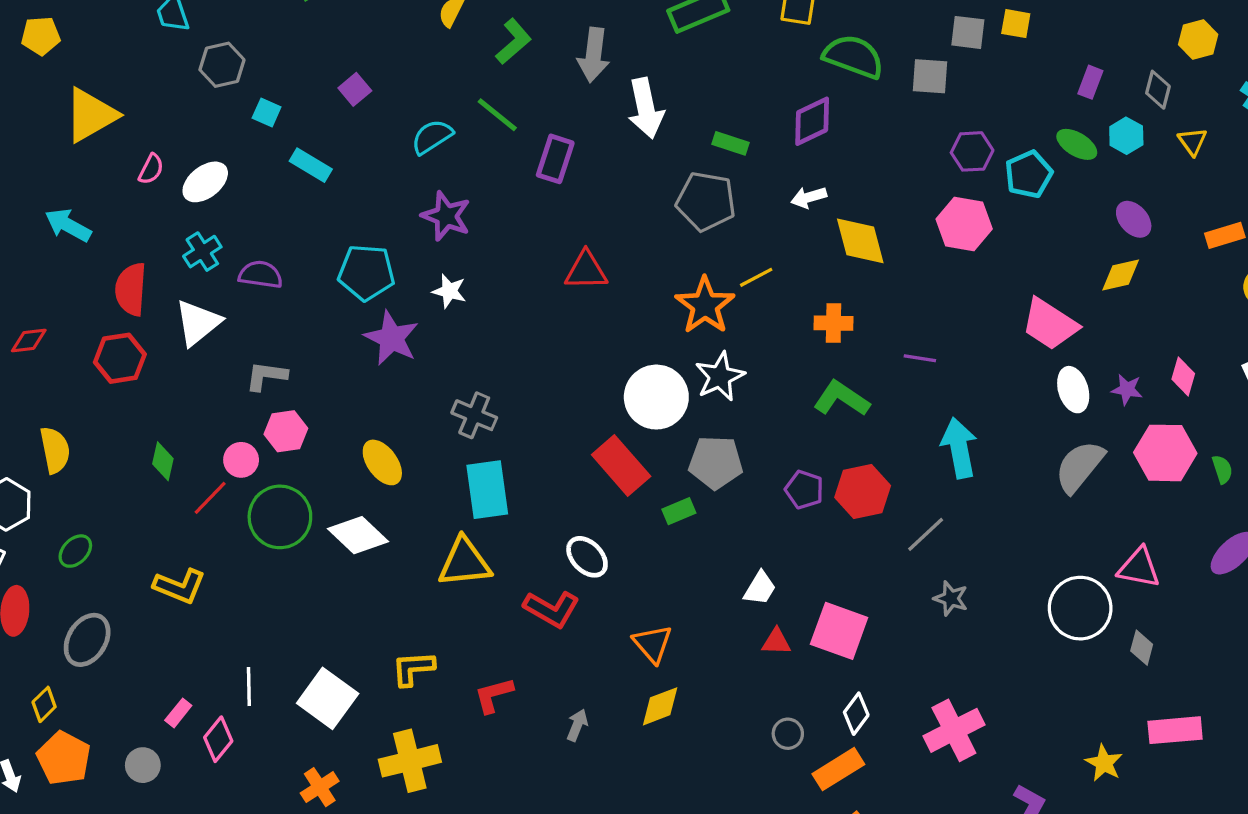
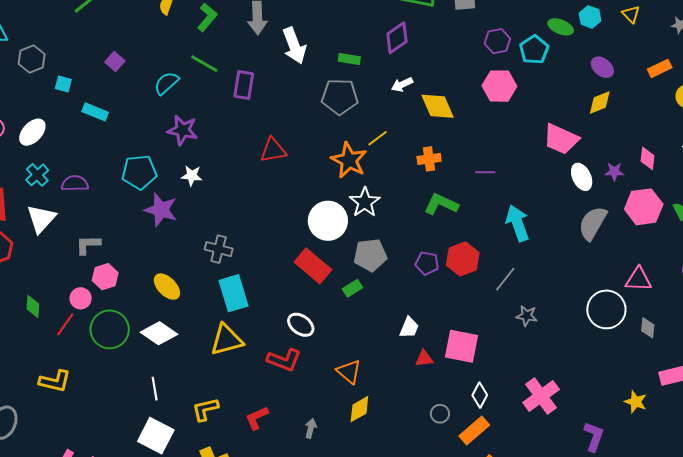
white line: (249, 687) -> (155, 389), moved

